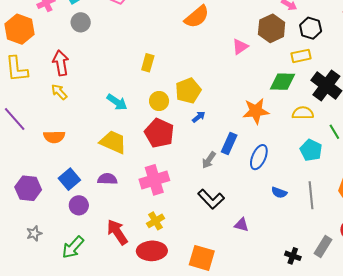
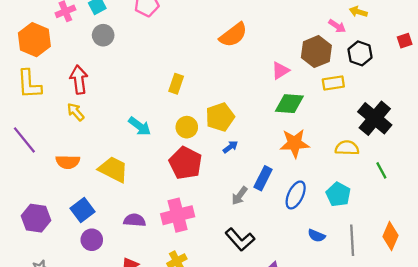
yellow rectangle: (301, 56) -> (333, 83), moved
green diamond: (282, 82) -> (289, 104), moved
yellow trapezoid: (113, 142) -> (113, 169), moved
cyan pentagon: (311, 150) -> (338, 194), moved
purple semicircle: (107, 179) -> (135, 220), moved

